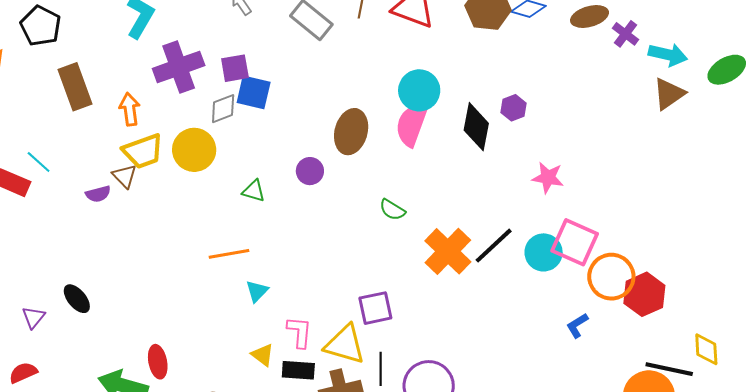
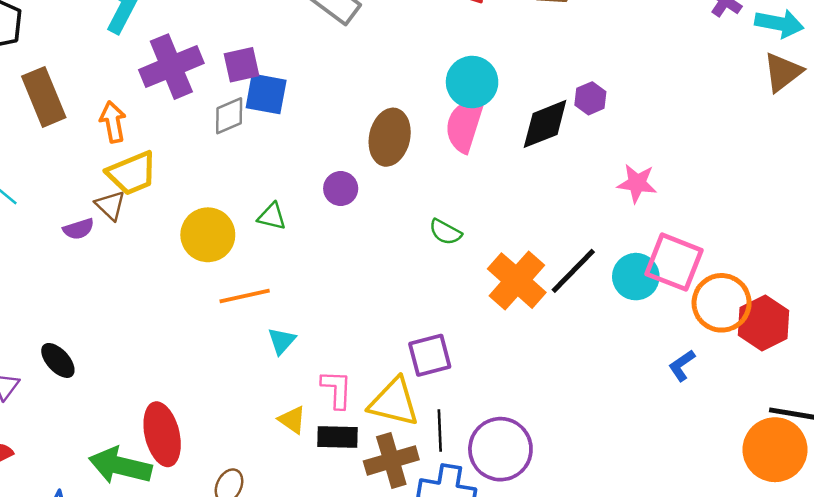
black diamond: (476, 127) -> (545, 124), turned 60
yellow circle: (194, 150) -> (208, 235), moved
red ellipse: (158, 362) -> (162, 434), size x1.5

